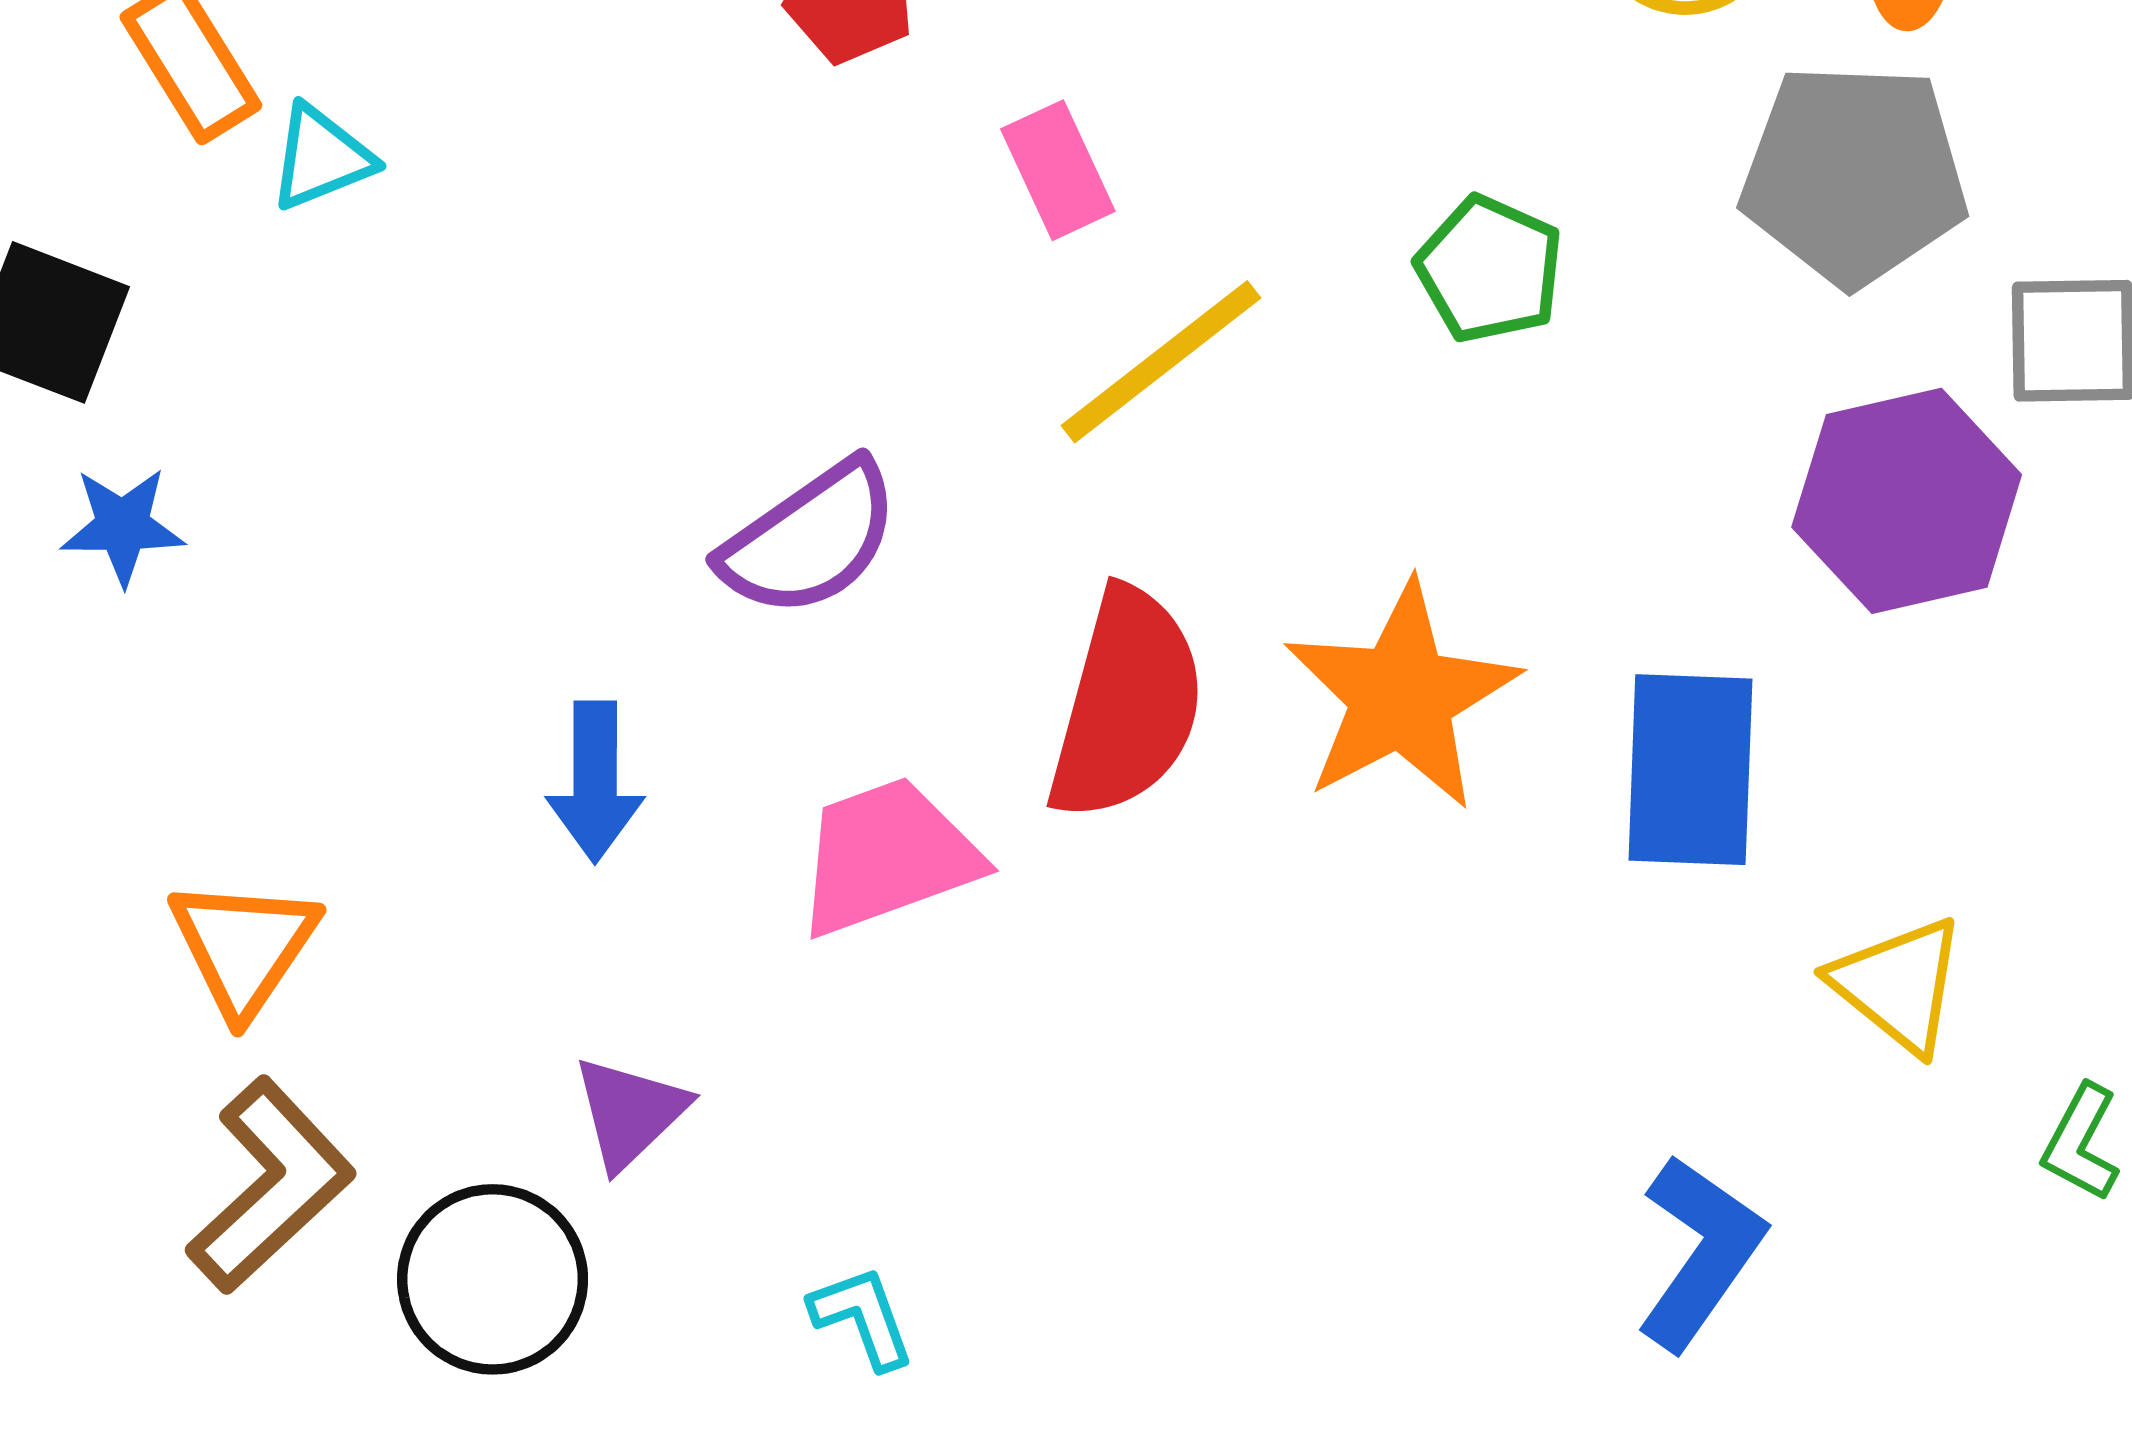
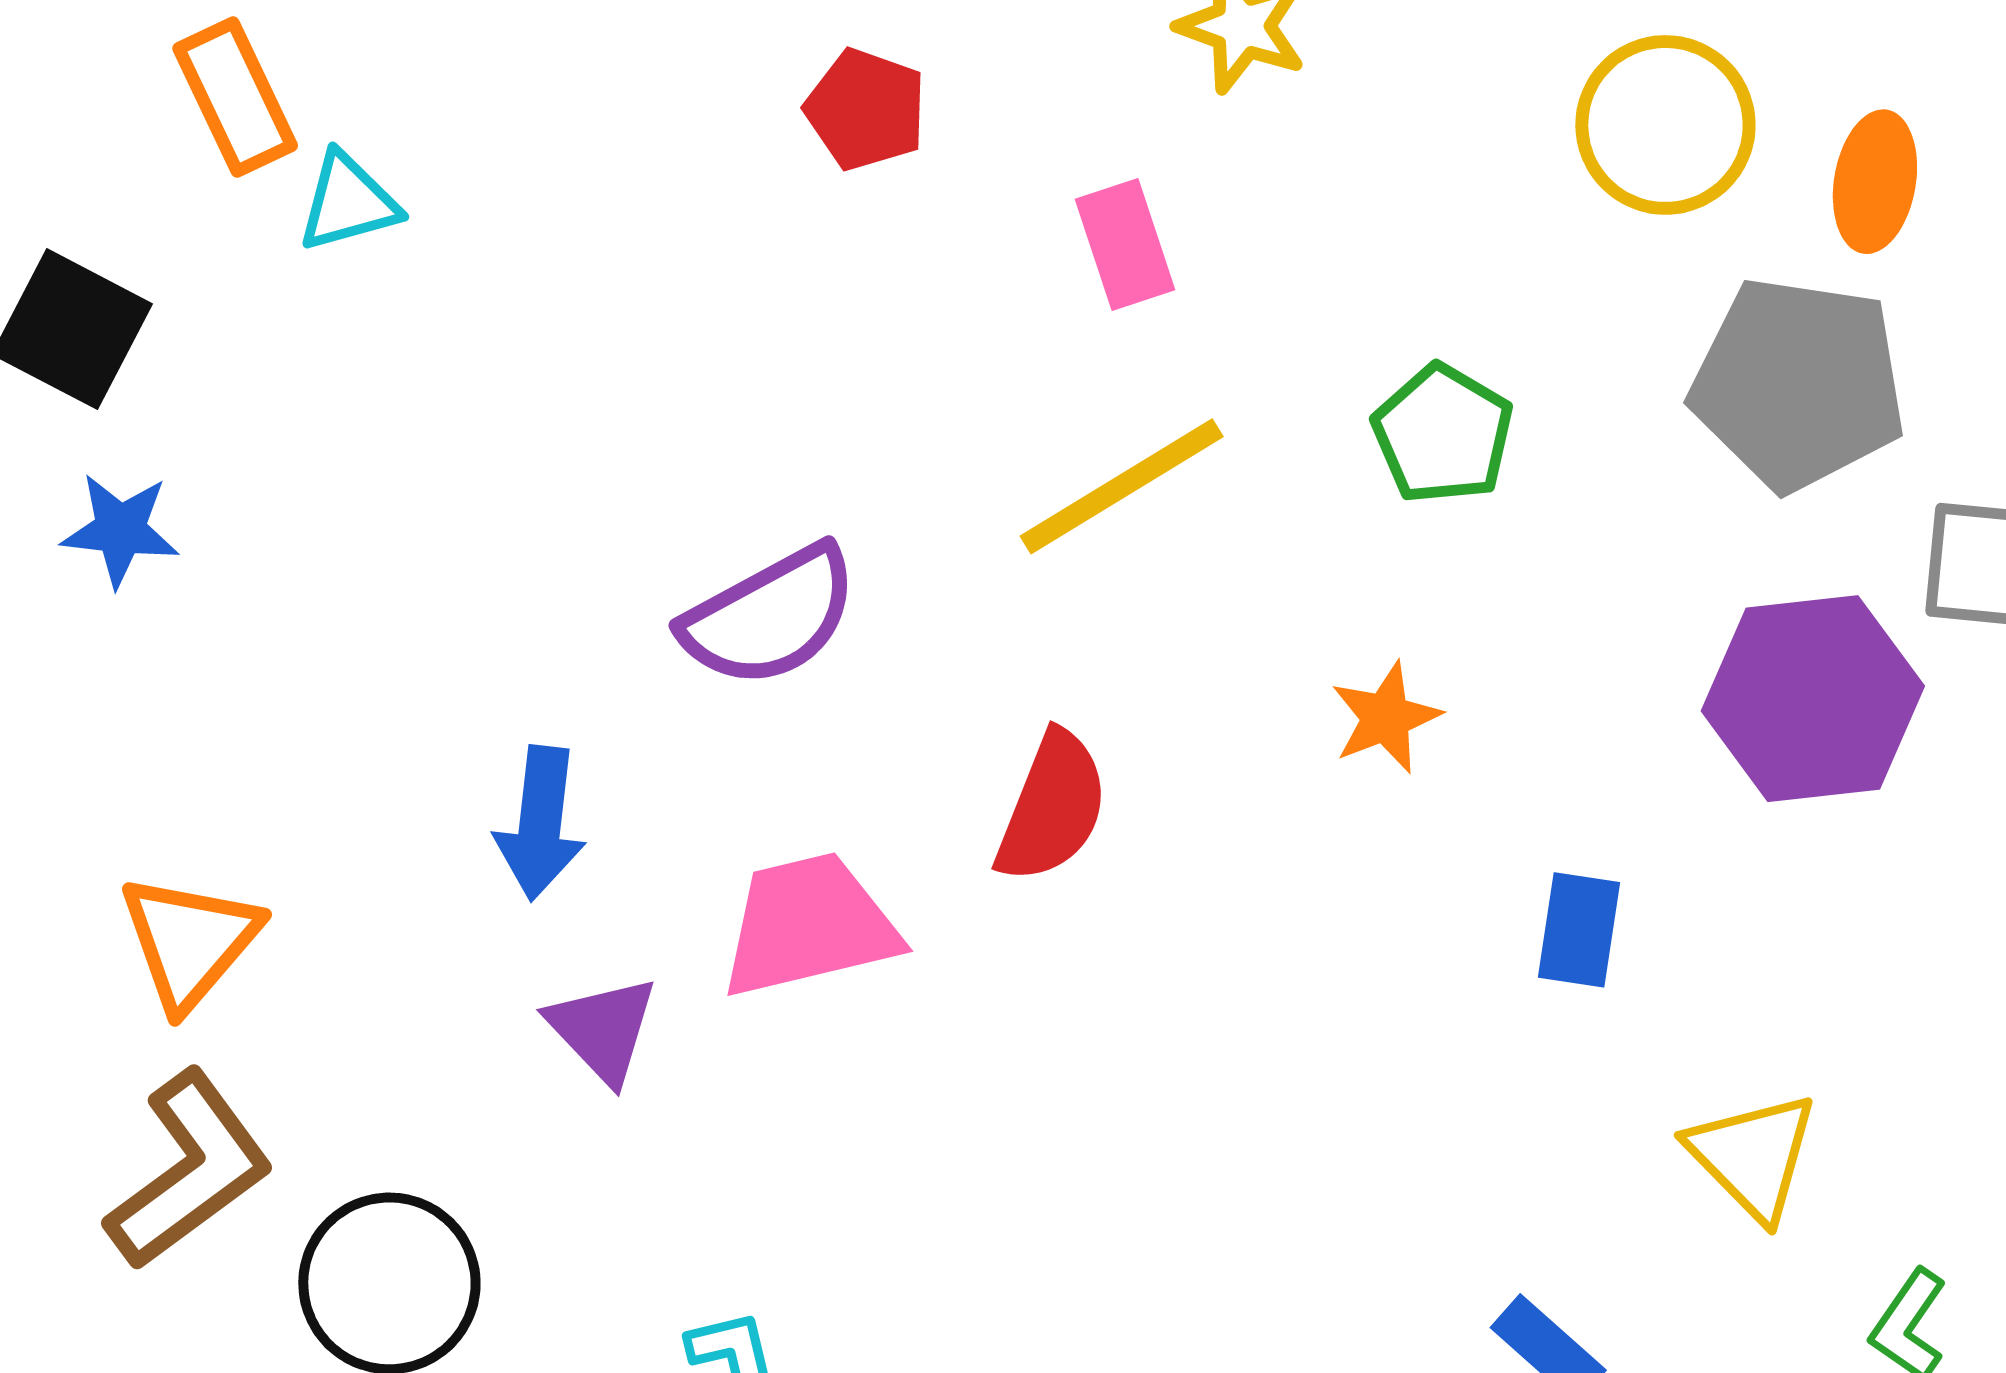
pink rectangle: (1058, 170) -> (1125, 244), moved
orange star: (1401, 696) -> (1386, 718), moved, size x0.5
red semicircle: (1127, 704) -> (1052, 807), size x0.7
blue rectangle: (1690, 770) -> (1579, 930), size x0.6
purple triangle: (630, 1112) -> (603, 1029), moved, turned -36

